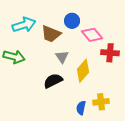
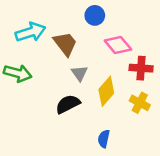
blue circle: (72, 21) -> (95, 15), moved
brown trapezoid: (51, 34) -> (65, 44), turned -150
yellow cross: (101, 102) -> (140, 103), moved, turned 35

